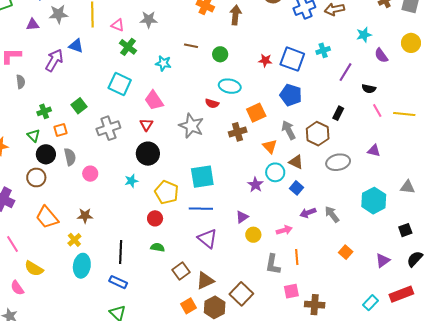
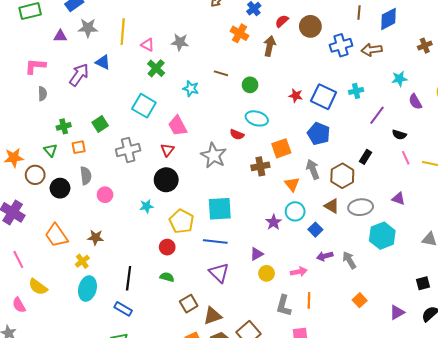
black circle: (46, 154) -> (60, 188), moved
brown triangle: (296, 162) -> (332, 206), moved
brown circle: (36, 177) -> (35, 175), moved
cyan hexagon: (374, 201) -> (382, 236), moved

